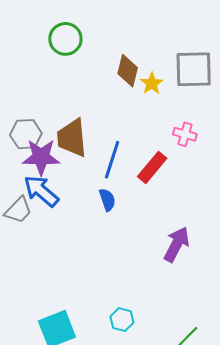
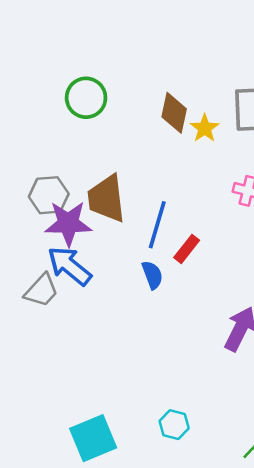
green circle: (65, 39) -> (86, 98), moved
red rectangle: (152, 167) -> (187, 249), moved, size x0.7

